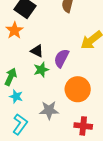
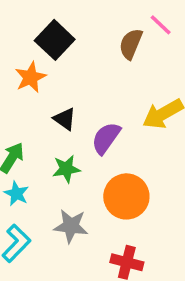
green star: (41, 70) -> (66, 169), moved

